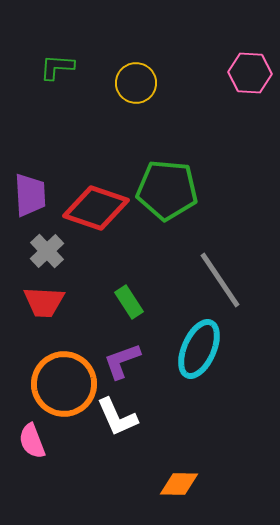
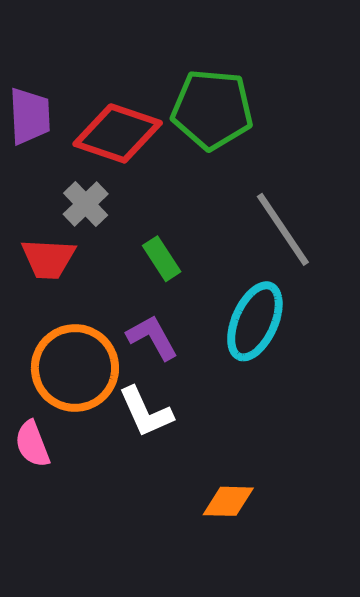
gray cross: (47, 251) -> (86, 204), moved
purple L-shape: (122, 361) -> (152, 337), turned 81

